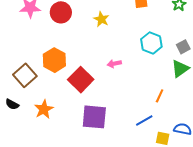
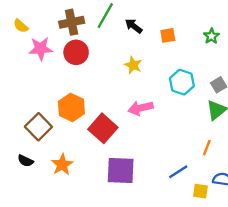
yellow star: (101, 19) -> (133, 65), moved
pink arrow: (114, 64) -> (141, 108), size x1.5
orange line: (160, 96) -> (207, 148), moved

